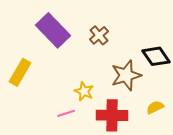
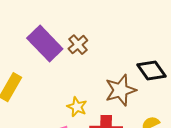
brown cross: (99, 35) -> (78, 45), moved

